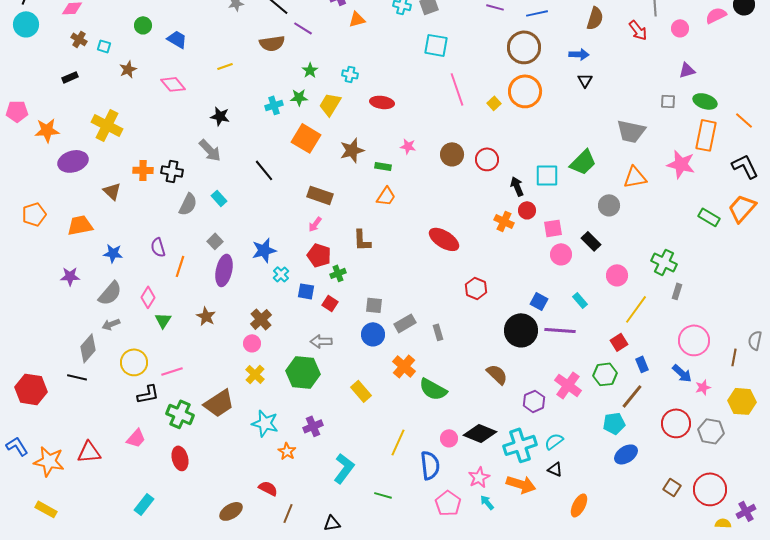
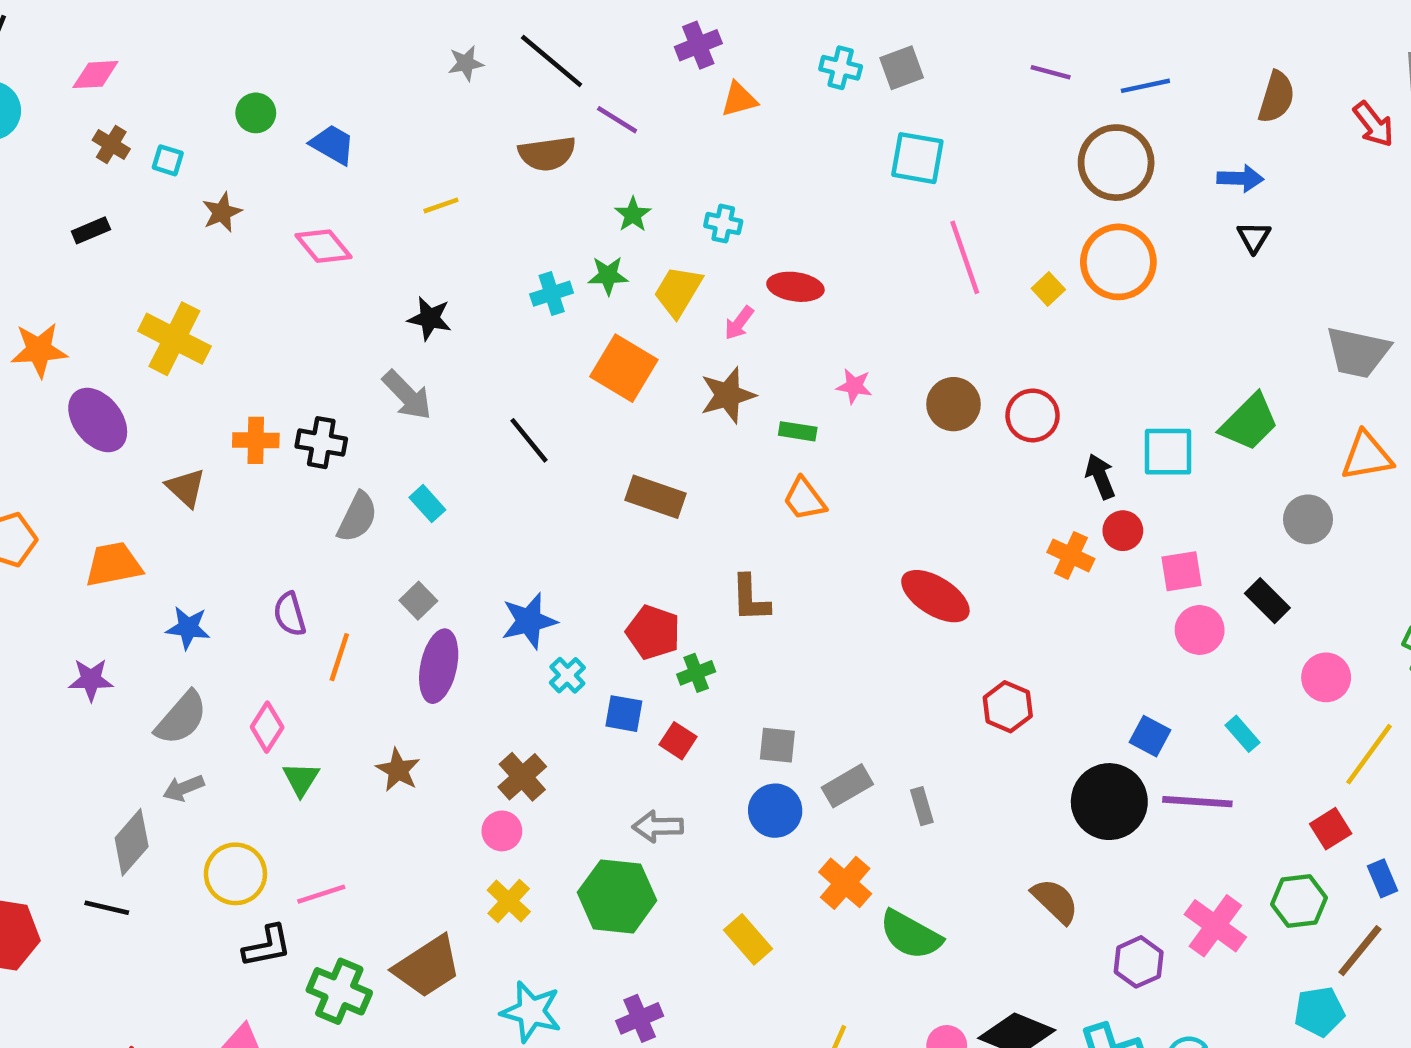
purple ellipse: (73, 161) -> (98, 420), turned 68
orange trapezoid: (386, 196) -> (804, 499), turned 110
pink arrow: (315, 224) -> (739, 323), moved

